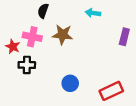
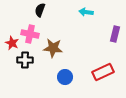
brown star: (63, 35) -> (53, 48), moved
red rectangle: (111, 91) -> (103, 72), moved

